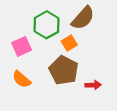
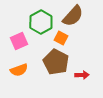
orange square: (69, 43) -> (61, 38), turned -32
orange semicircle: (22, 79) -> (19, 70), turned -60

